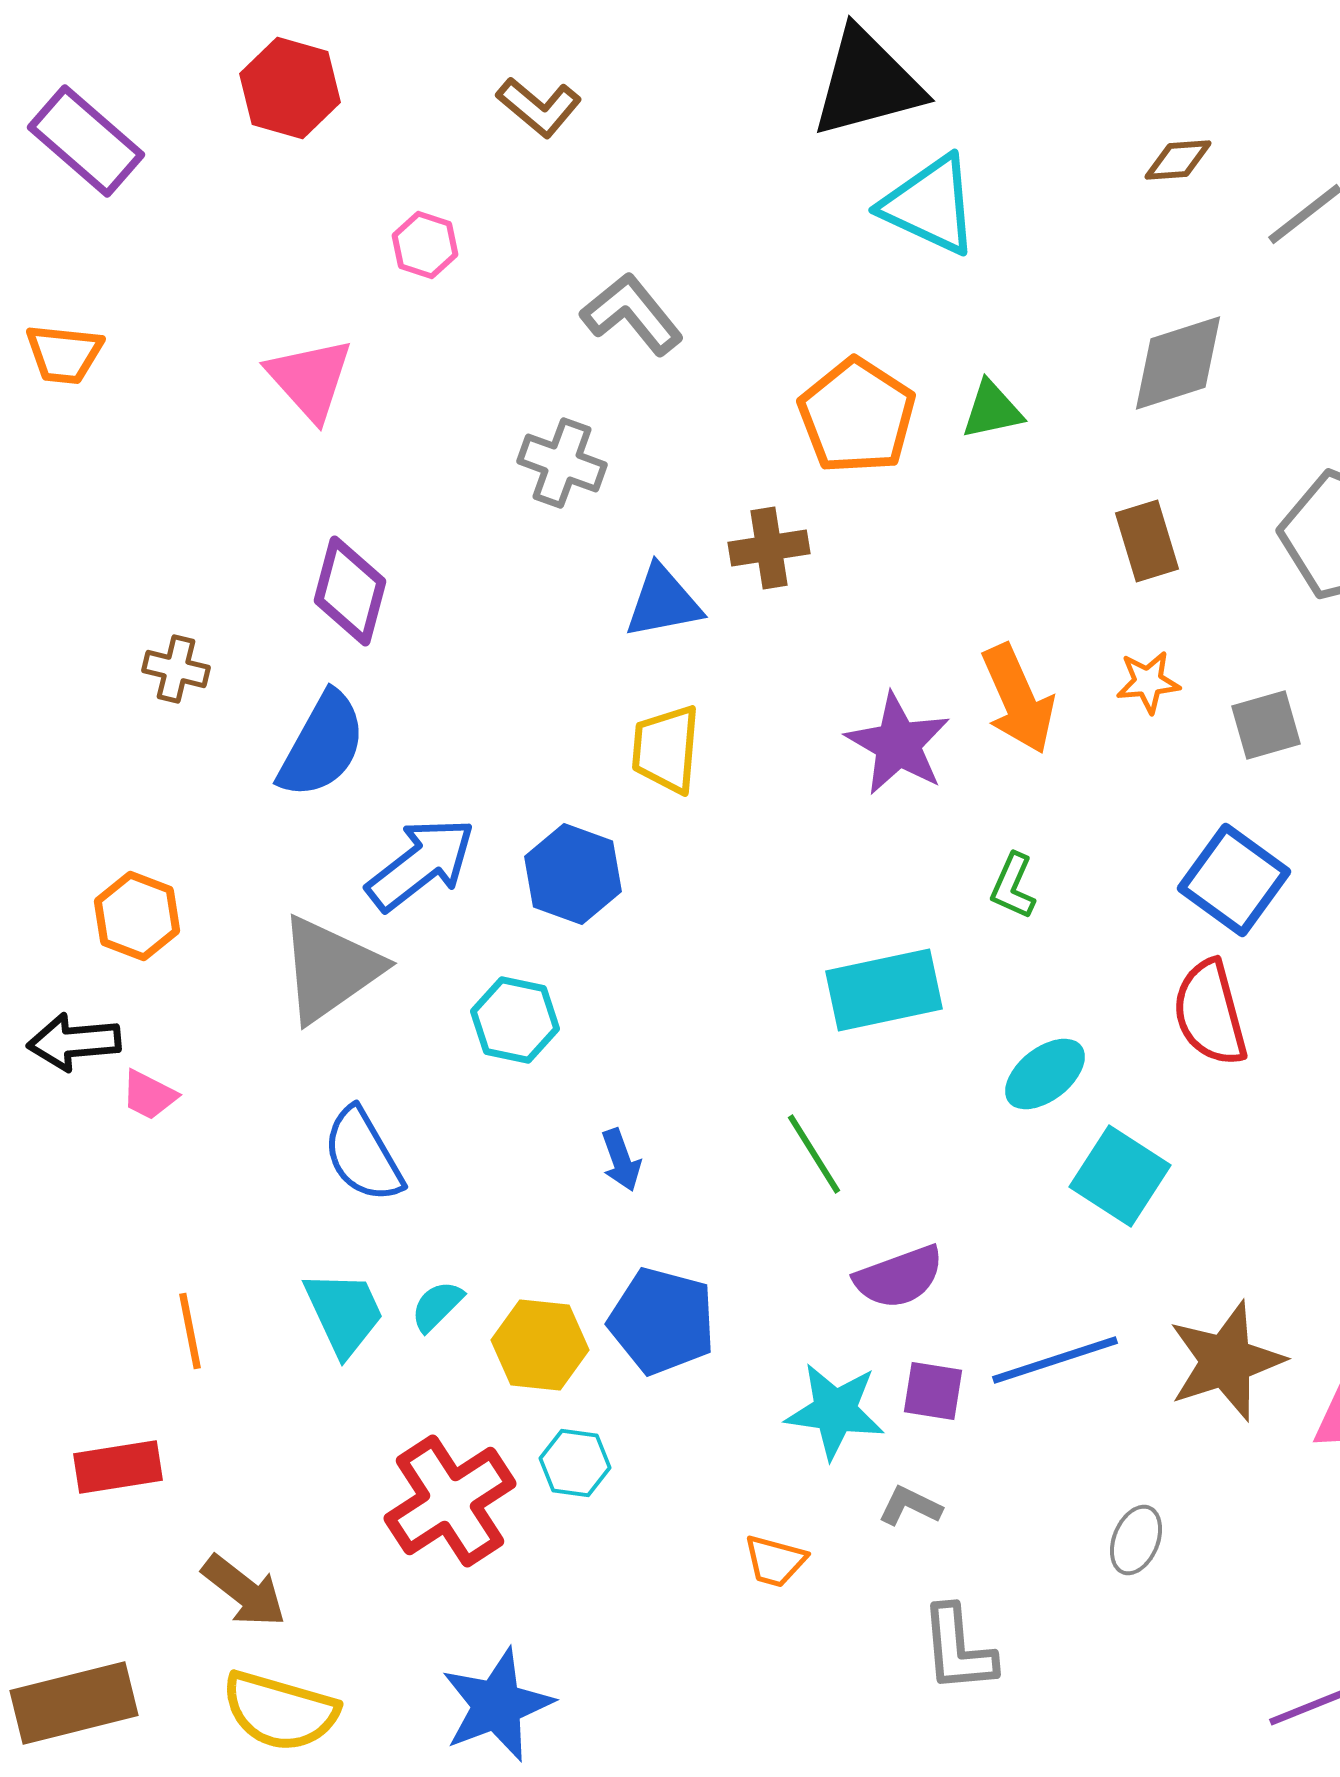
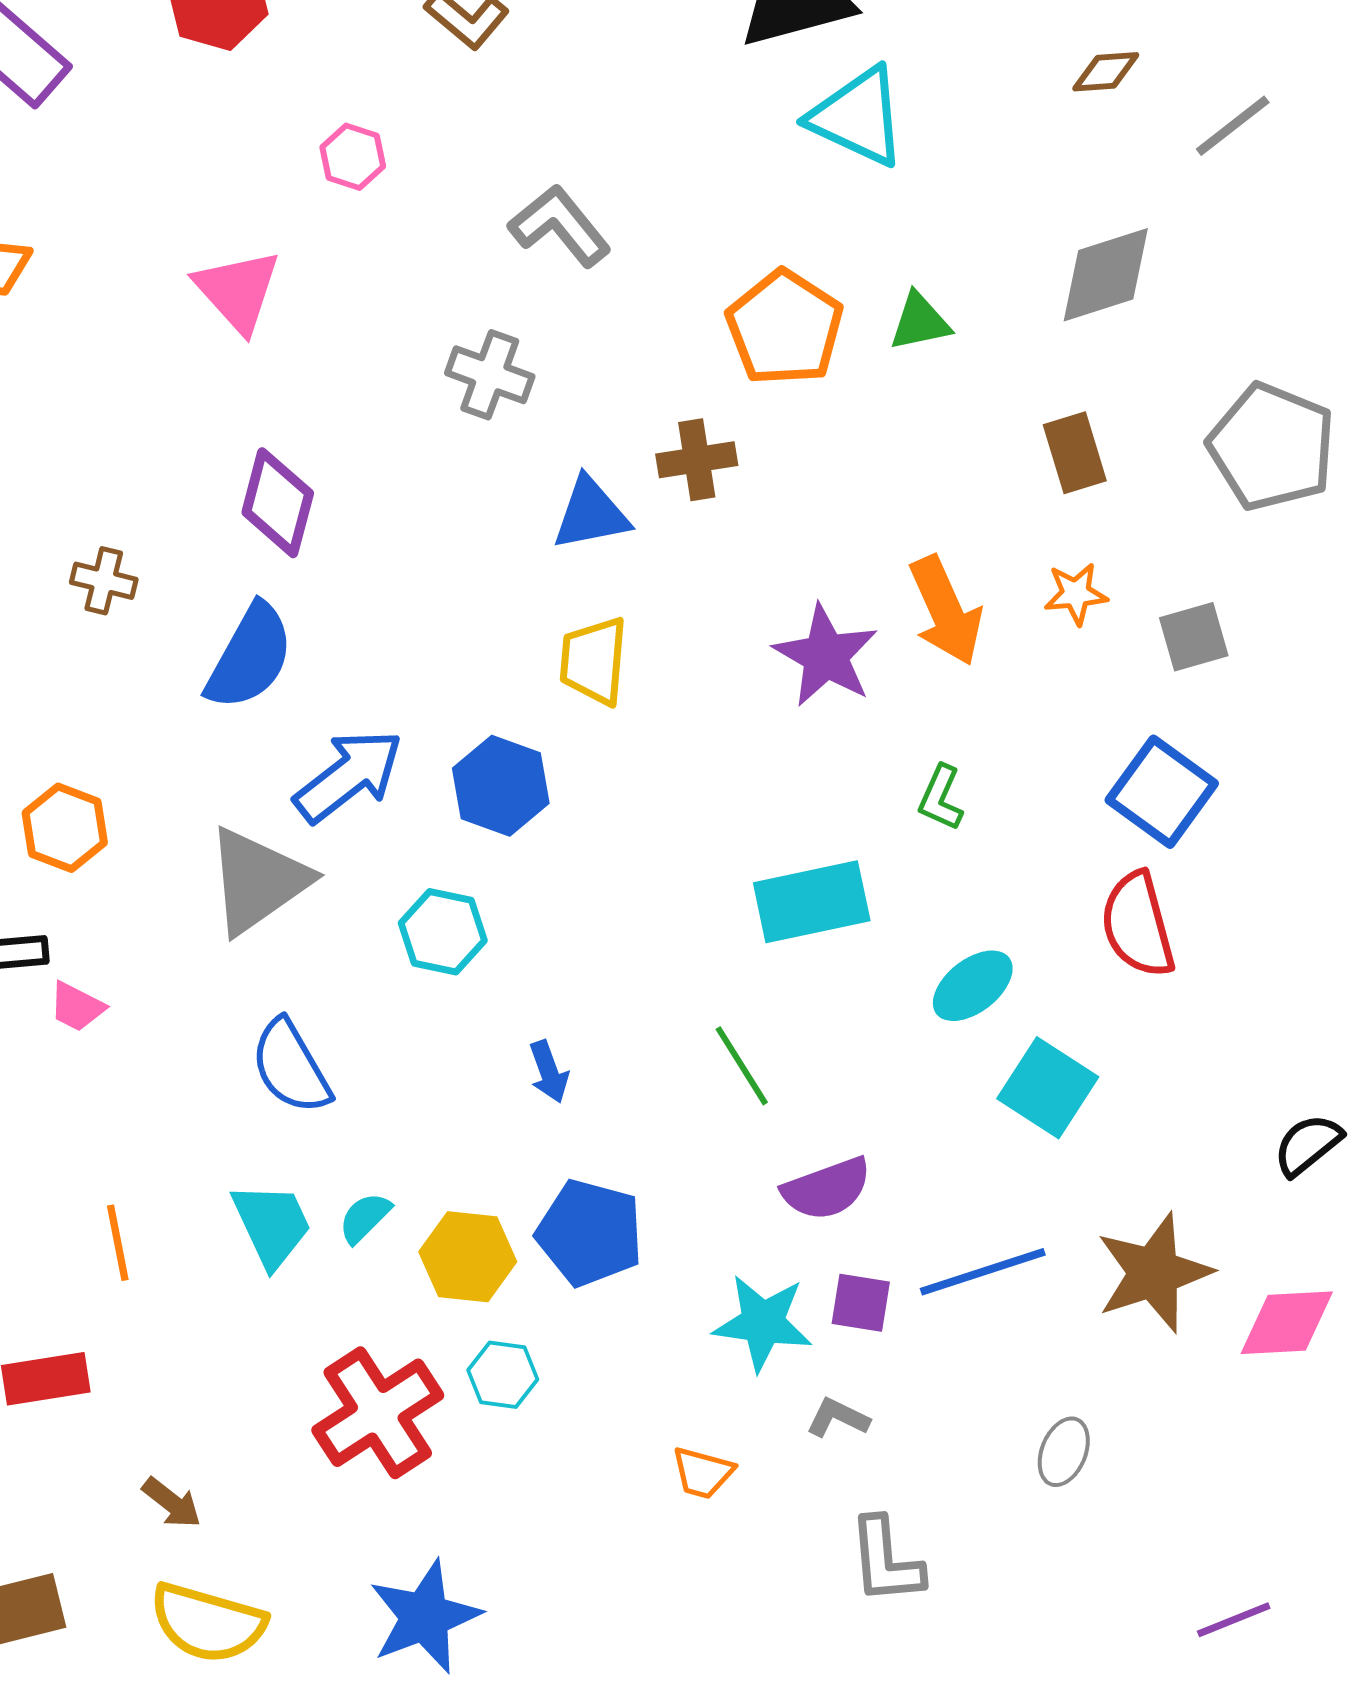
brown arrow: (244, 1591) -> (172, 1503), size x0.7

